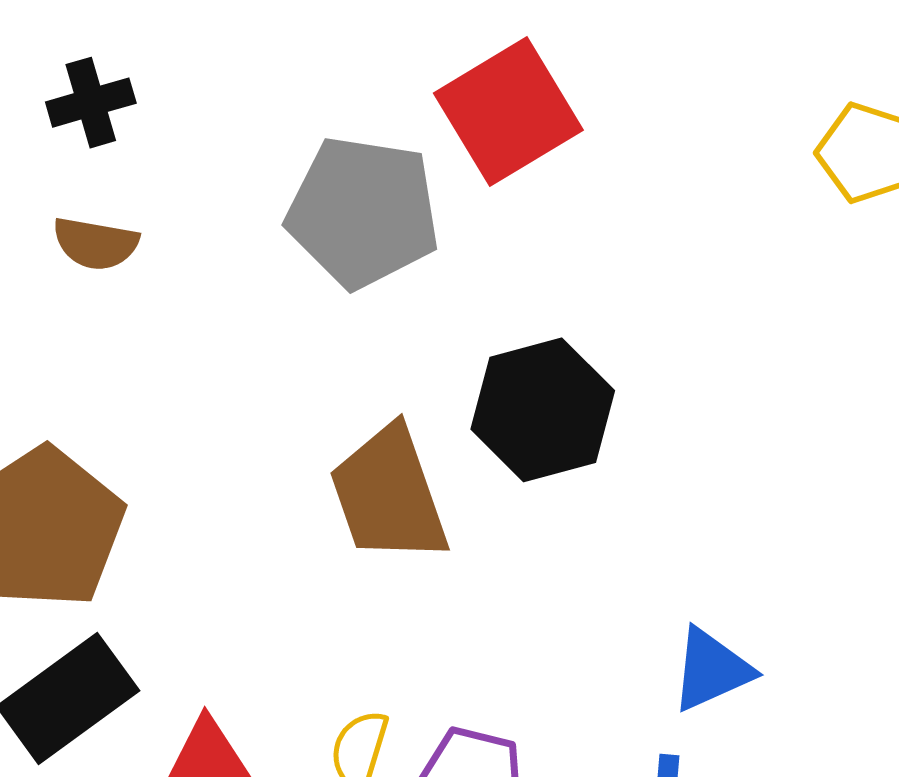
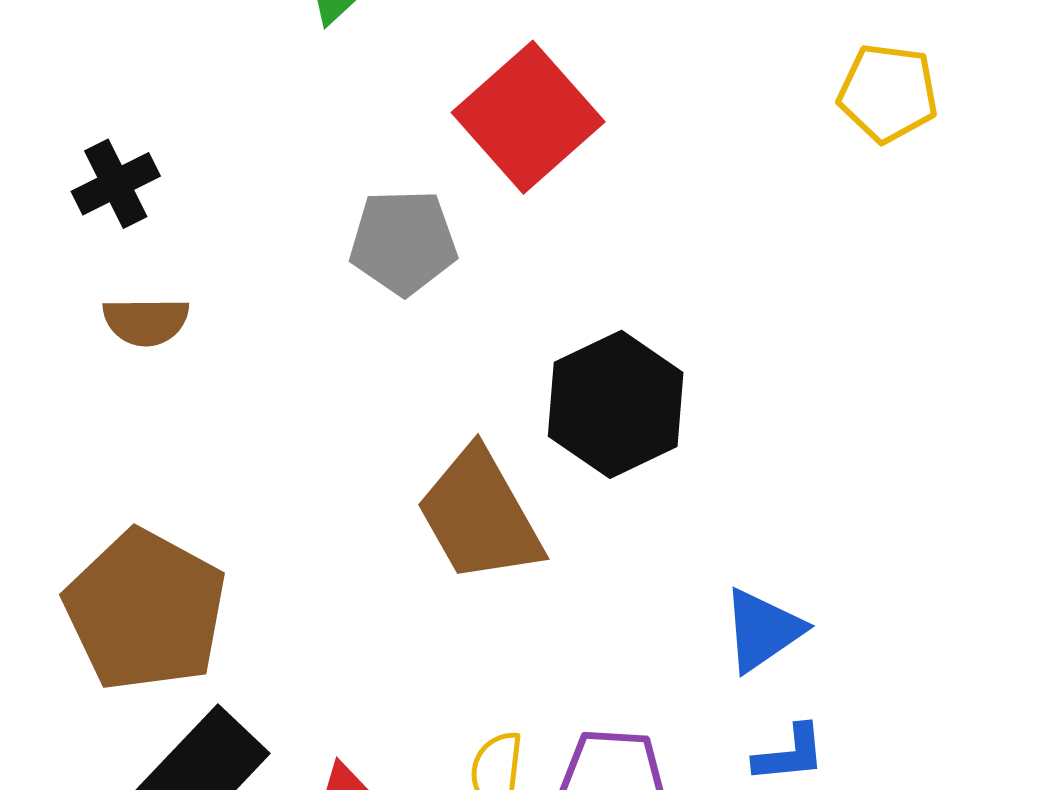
gray pentagon: (363, 212) -> (403, 242), size x0.7
blue triangle: (712, 670) -> (763, 630), moved

